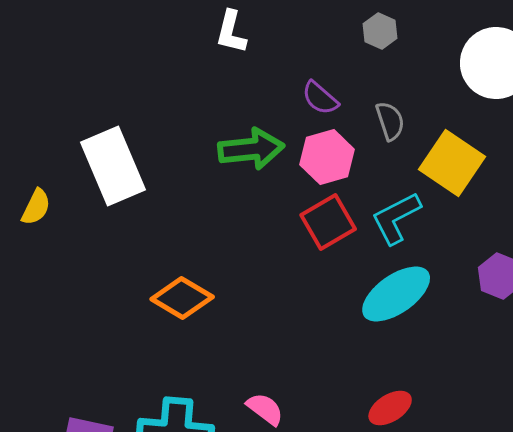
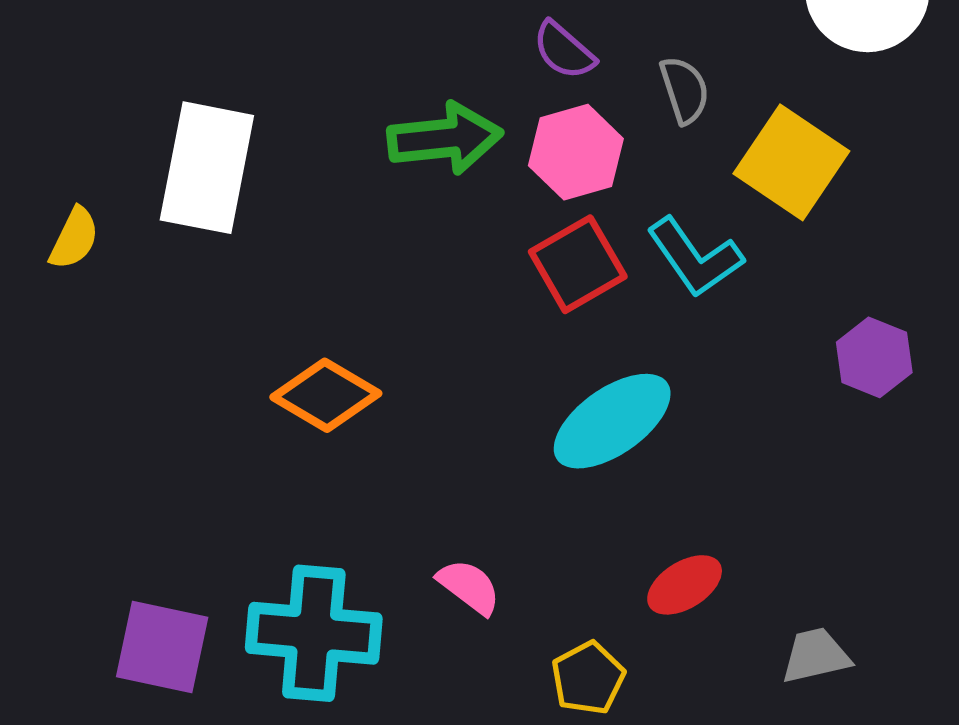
white rectangle: (113, 166) -> (207, 168), turned 34
cyan L-shape: (396, 218) -> (695, 257), turned -98
cyan ellipse: (396, 294) -> (612, 421), moved

